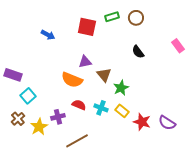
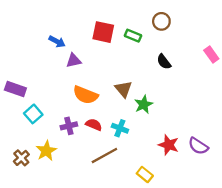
green rectangle: (112, 17) -> (133, 36), moved, turned 40
purple triangle: (85, 62) -> (74, 61), moved
yellow rectangle: (122, 111) -> (145, 175), moved
purple cross: (58, 117) -> (69, 126), moved
brown cross: (18, 119) -> (21, 158), moved
brown line: (77, 141) -> (104, 156), moved

